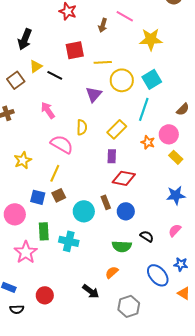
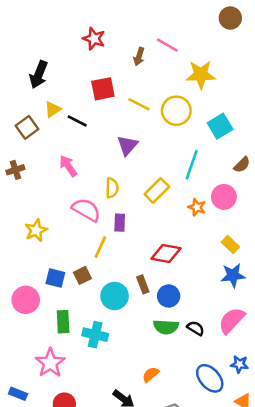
yellow line: (103, 62) -> (139, 104), turned 30
cyan square: (152, 79) -> (220, 126), moved
yellow circle: (122, 80) -> (176, 111), moved
purple rectangle: (112, 156) -> (120, 223), moved
yellow rectangle: (176, 157) -> (230, 245), moved
yellow line: (55, 173) -> (100, 247), moved
pink semicircle: (175, 230) -> (232, 320), size x1.6
green semicircle: (122, 246) -> (166, 327), moved
pink star: (26, 252) -> (50, 363), moved

